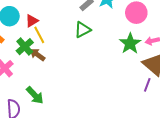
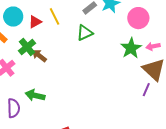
yellow line: (39, 35) -> (54, 16), moved
green arrow: (35, 95) -> (35, 95), turned 144

